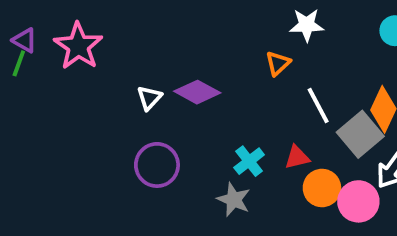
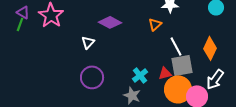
purple diamond: (197, 92) -> (110, 22), moved
gray square: (360, 134) -> (182, 65), moved, turned 30
orange circle: (322, 188) -> (178, 89), size x1.4

